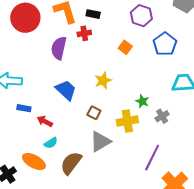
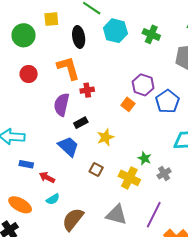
black rectangle: (93, 14) -> (81, 123), moved, turned -40
purple hexagon: (141, 16) -> (143, 85), moved
red circle: (25, 18) -> (29, 74), size x0.6
yellow cross: (127, 121) -> (129, 178), turned 35
gray triangle: (100, 142) -> (117, 215), moved, turned 45
orange ellipse: (34, 162) -> (20, 205), moved

